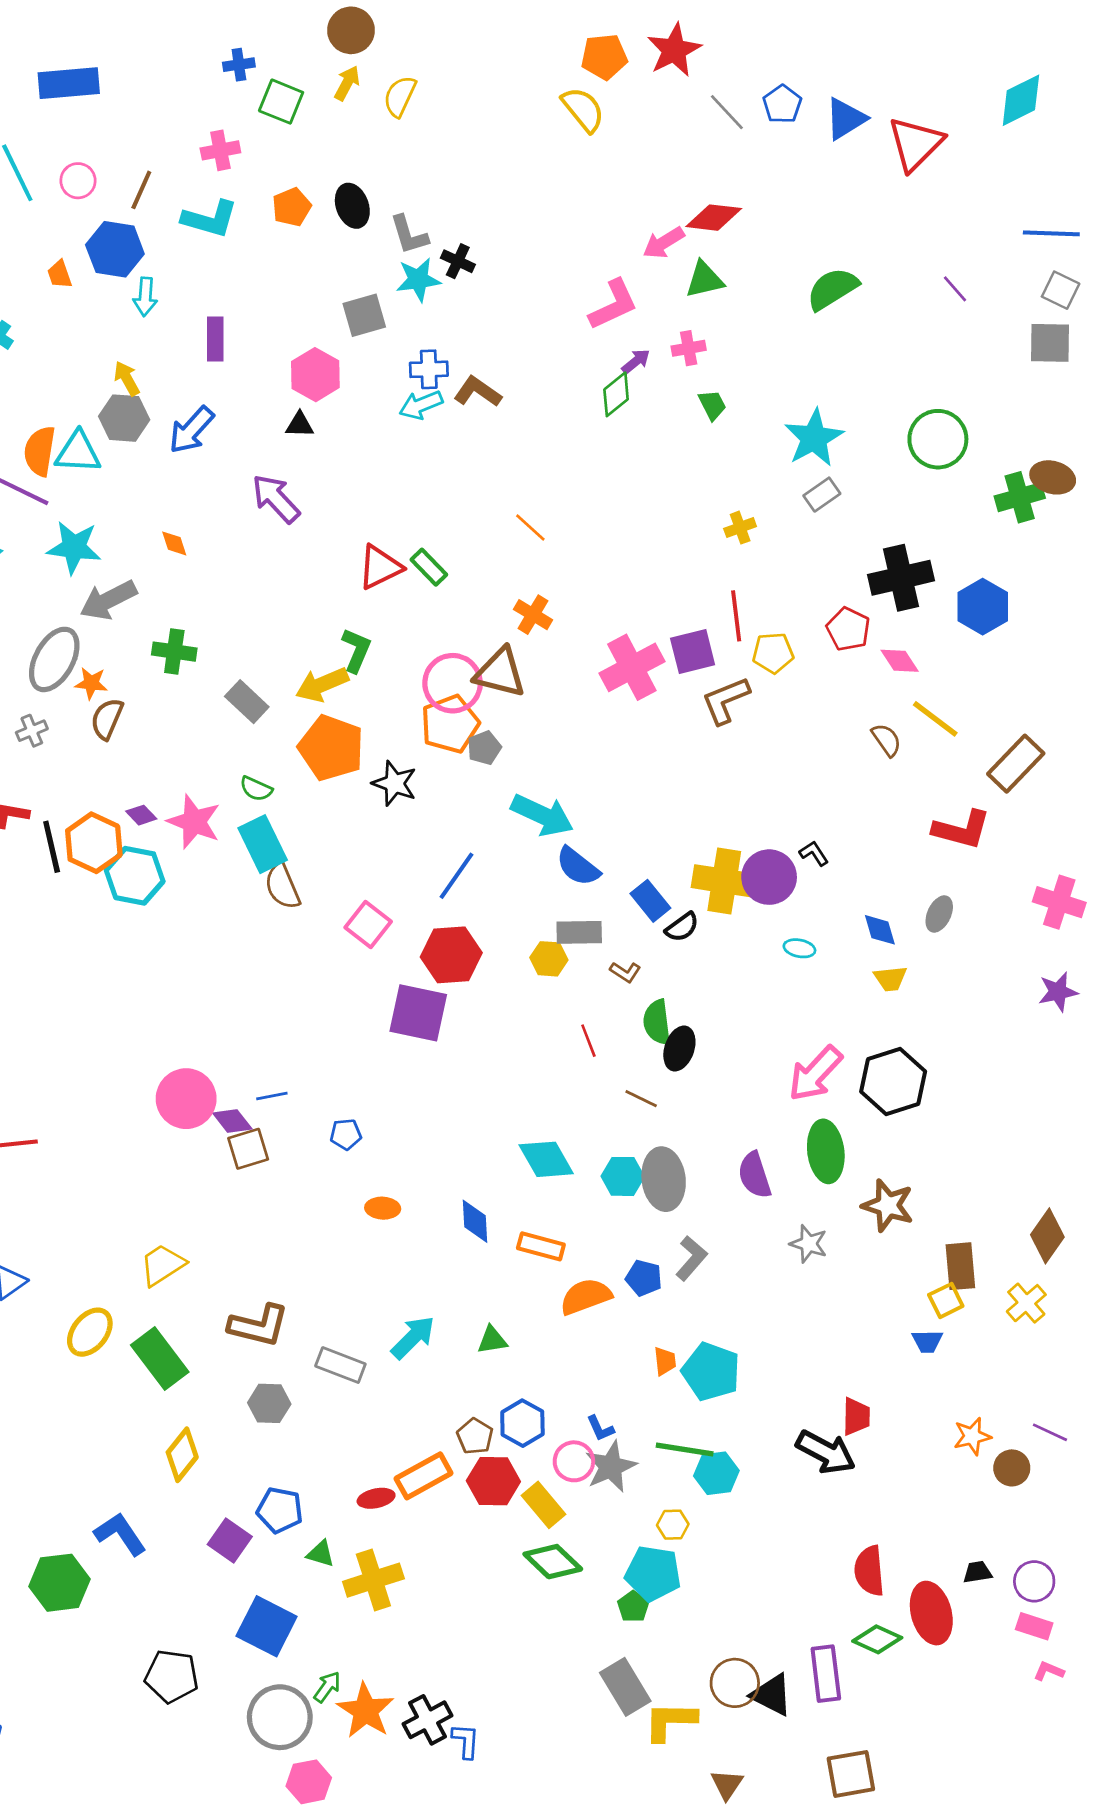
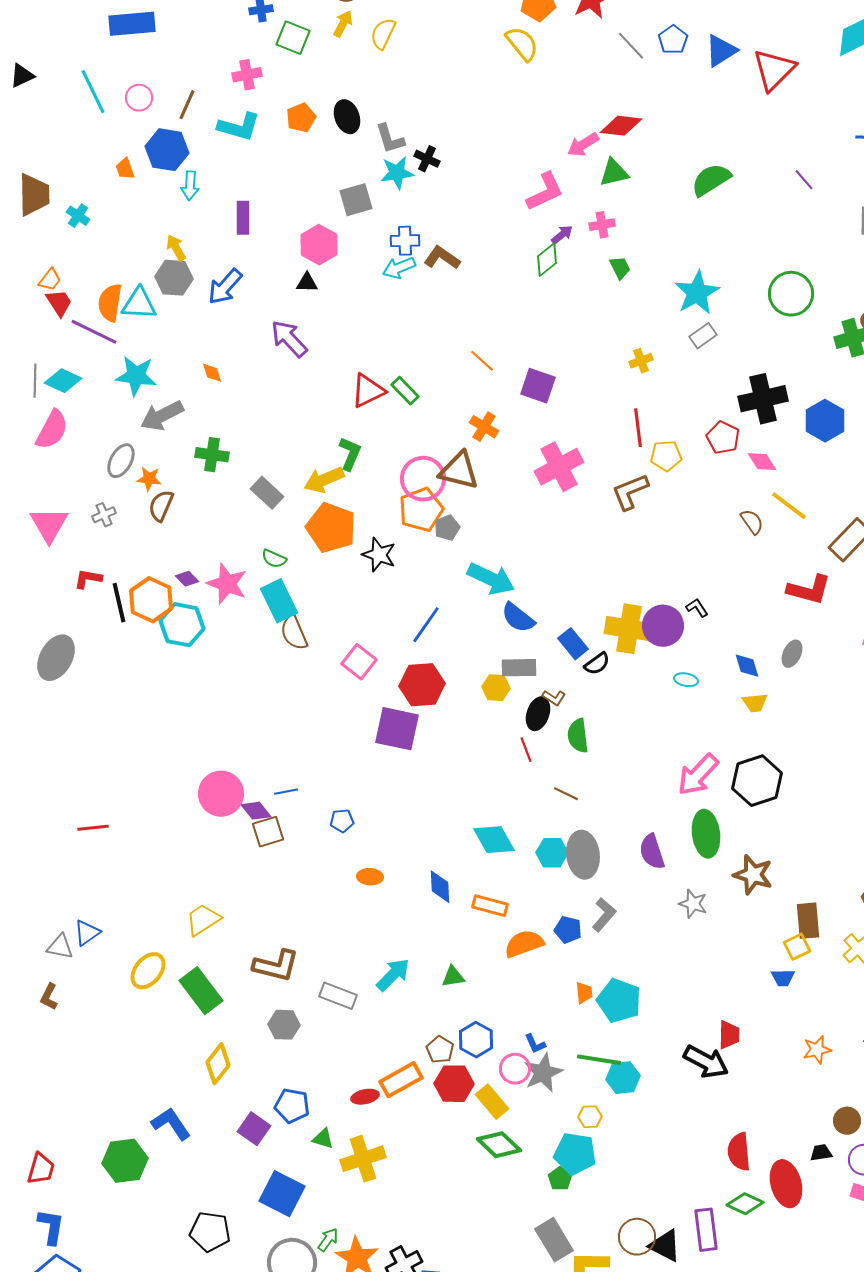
purple square: (693, 652) -> (538, 386), moved, turned 33
gray ellipse: (54, 659) -> (121, 461), size x0.7
black ellipse: (679, 1049) -> (538, 714), moved
brown circle: (1012, 1468) -> (847, 1121), moved

